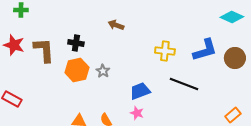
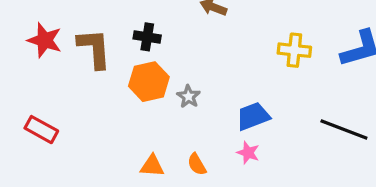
gray star: (103, 71) -> (189, 96), moved
black line: (184, 84) -> (344, 130), moved

